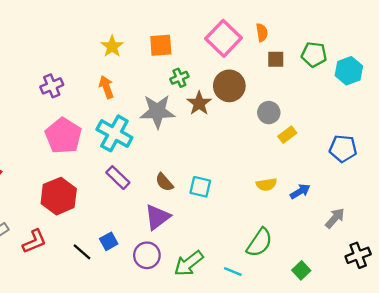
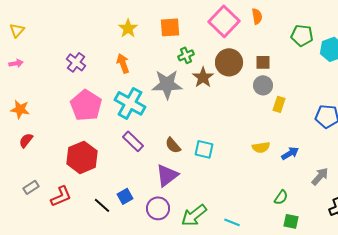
brown square: (276, 59) -> (263, 62), moved
purple cross: (52, 86) -> (76, 62), turned -30
yellow rectangle: (287, 135) -> (279, 104), turned -35
green semicircle: (259, 243) -> (281, 197), moved, size x0.6
green square: (301, 270) -> (291, 221), turned -35

